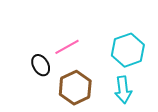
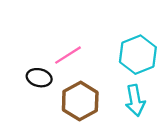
black ellipse: (41, 65) -> (39, 78), turned -45

